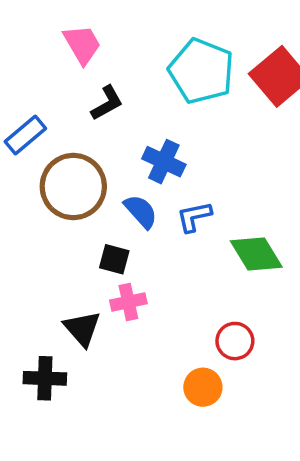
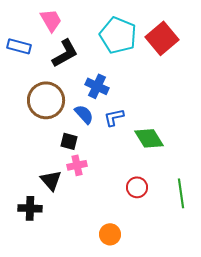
black L-shape: (107, 103) -> (65, 53), size x1.4
blue rectangle: (25, 135) -> (19, 46), moved, turned 55
orange circle: (203, 387) -> (110, 234), moved

